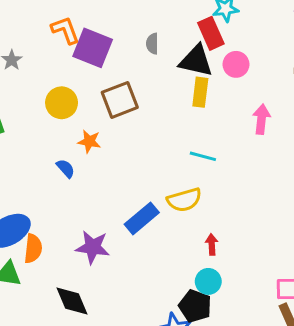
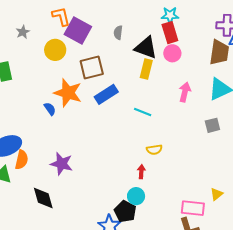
red rectangle: (211, 33) -> (170, 33), moved
yellow circle: (62, 103) -> (55, 50), moved
orange star: (89, 141) -> (68, 93), size x1.8
yellow semicircle: (184, 200) -> (154, 150), moved, size x0.7
blue rectangle: (142, 218) -> (106, 94), moved

